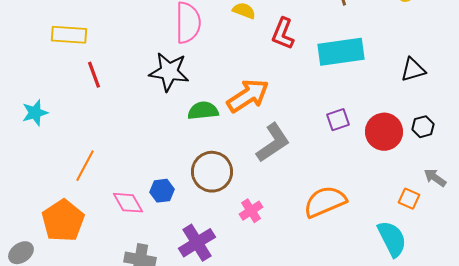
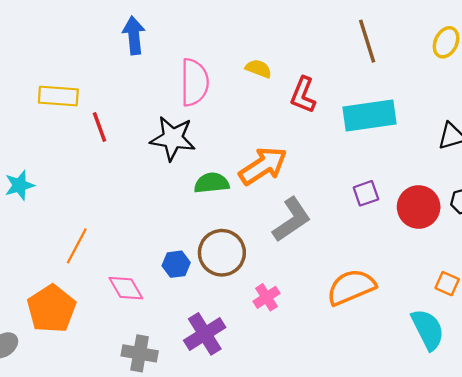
red line: (94, 75) -> (100, 127), moved
blue hexagon: (162, 191) -> (176, 264), moved

